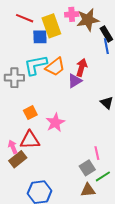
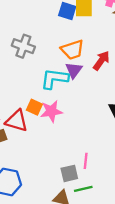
cyan L-shape: (36, 65) -> (55, 79), moved
purple triangle: (75, 81) -> (74, 70), moved, turned -42
orange square: (30, 113) -> (34, 107), moved, turned 32

